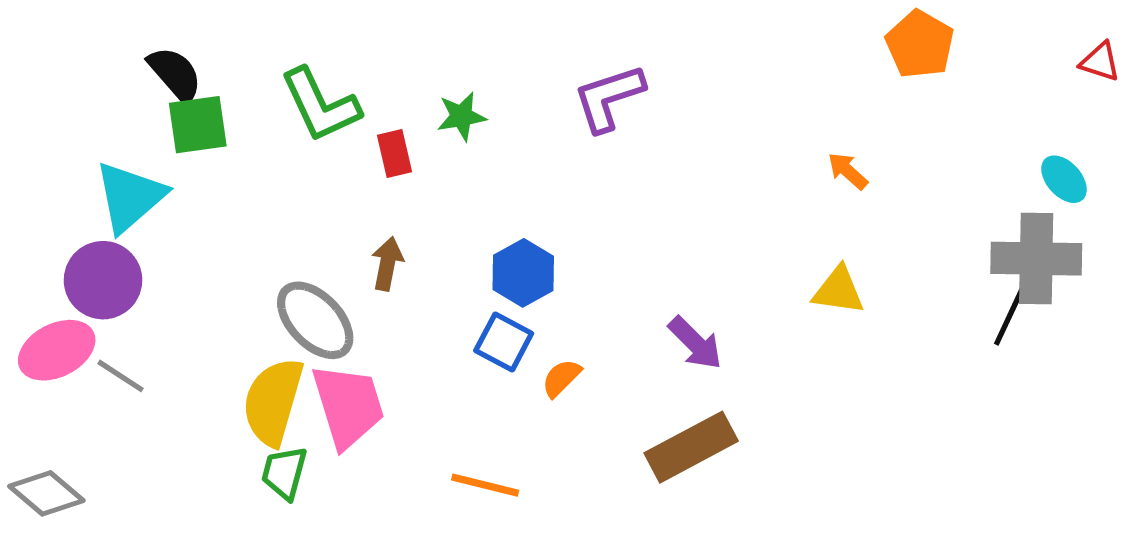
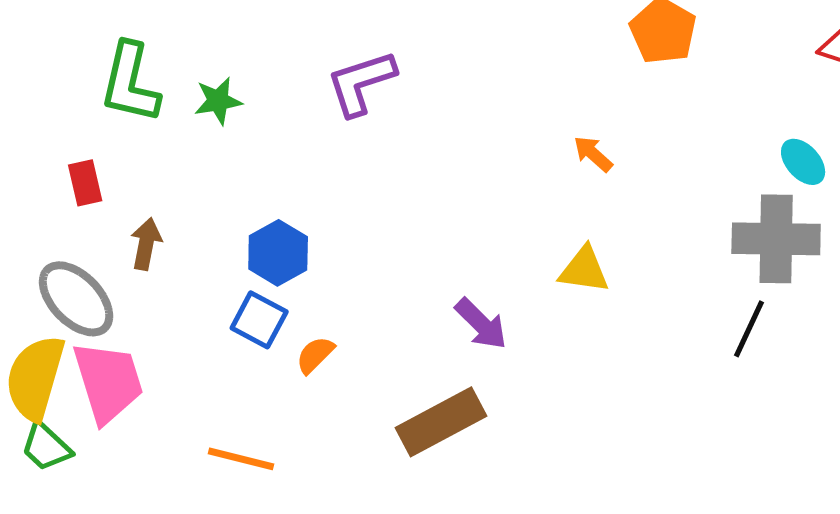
green L-shape: (320, 105) -> (130, 83), moved, turned 38
red rectangle: (394, 153) -> (85, 183), moved
black line: (1009, 316) -> (749, 329), moved
purple arrow: (695, 343) -> (481, 324), moved
green trapezoid: (284, 473) -> (46, 447), turned -62

